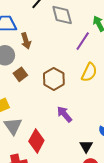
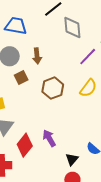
brown arrow: (26, 41) -> (37, 56), moved
purple arrow: (64, 114) -> (49, 138), moved

